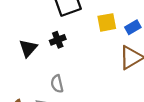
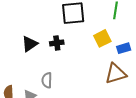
yellow square: (107, 22) -> (102, 38), turned -30

